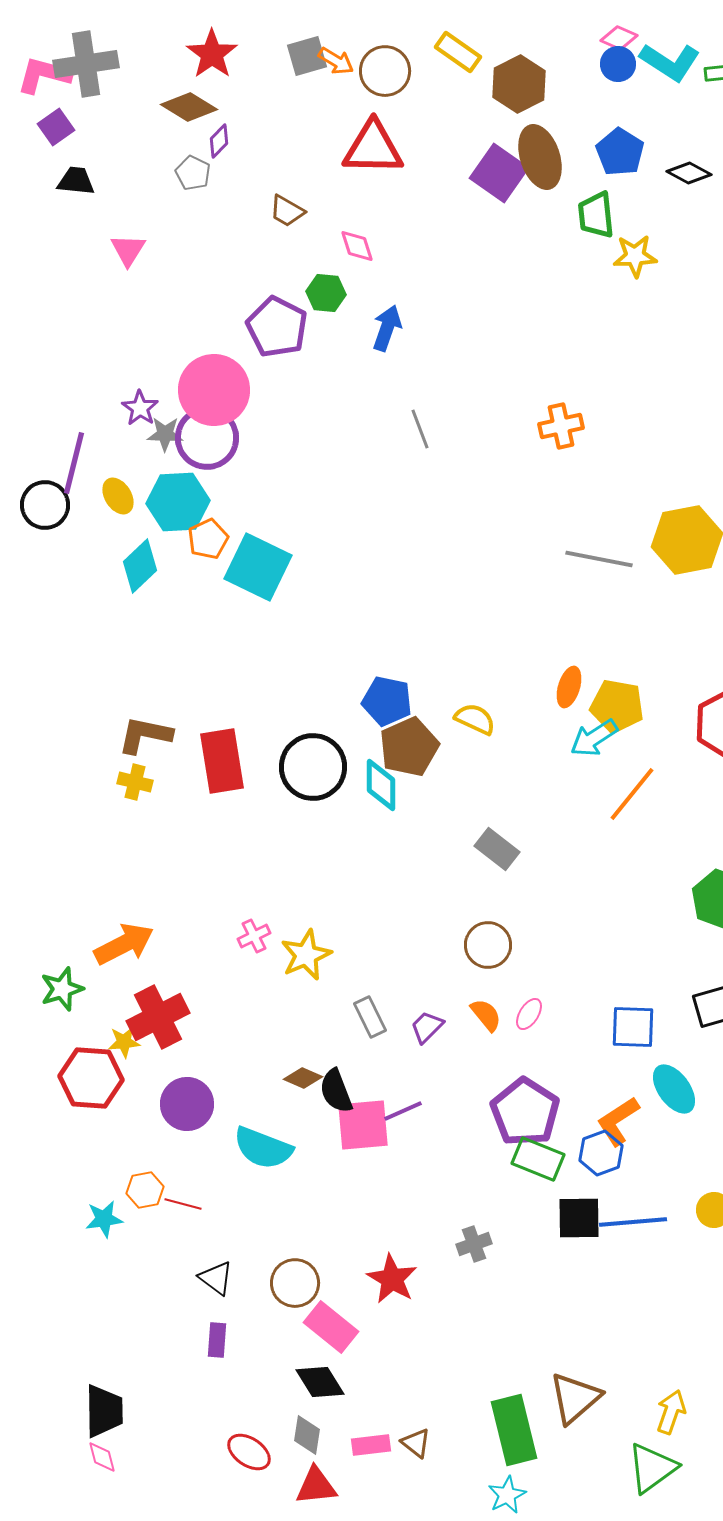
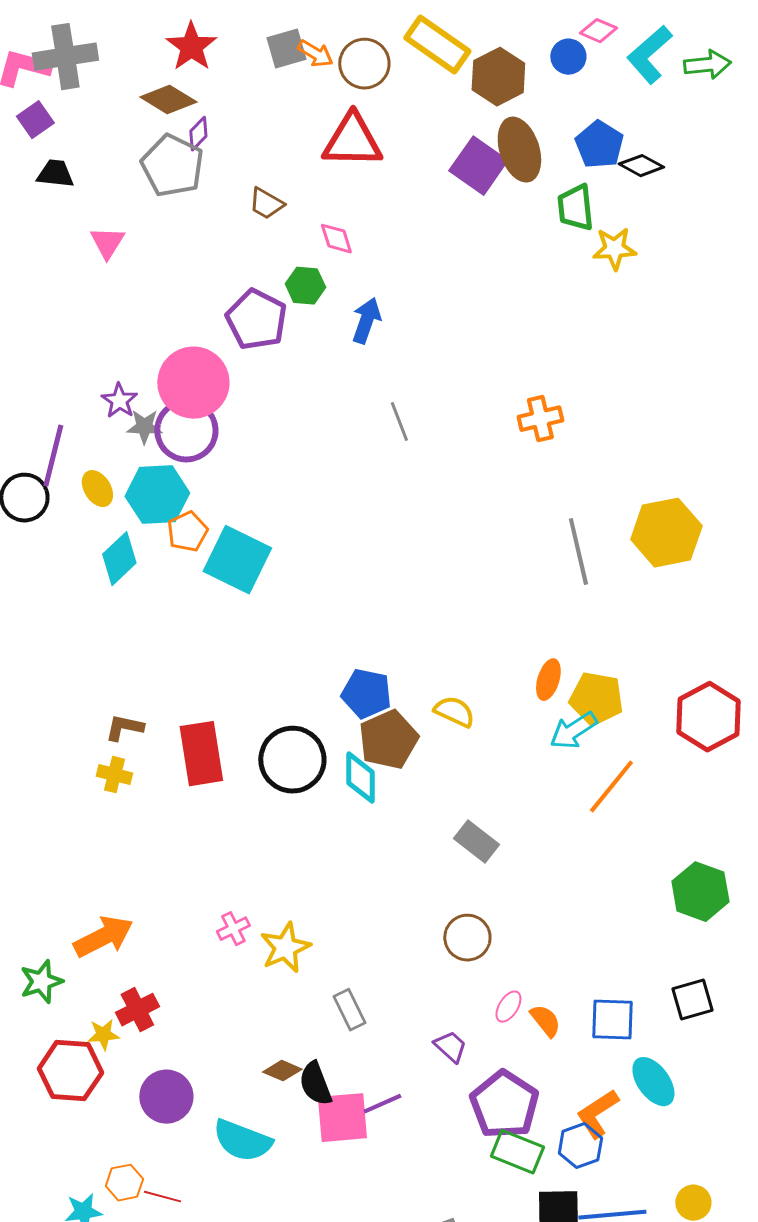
yellow rectangle: (458, 52) -> (437, 45), size x1.4
cyan L-shape: (670, 62) -> (649, 55), turned 106
blue circle: (618, 64) -> (568, 57), moved
gray pentagon: (193, 173) -> (172, 166), size x1.8
black diamond: (689, 173) -> (641, 166), moved
gray line: (599, 559) -> (578, 552), turned 66
brown L-shape: (145, 735) -> (124, 728), size x0.7
orange semicircle: (486, 1015) -> (545, 1021), moved
red cross: (158, 1017) -> (137, 1010), size x0.7
purple trapezoid: (427, 1027) -> (450, 1047), moved, turned 87

